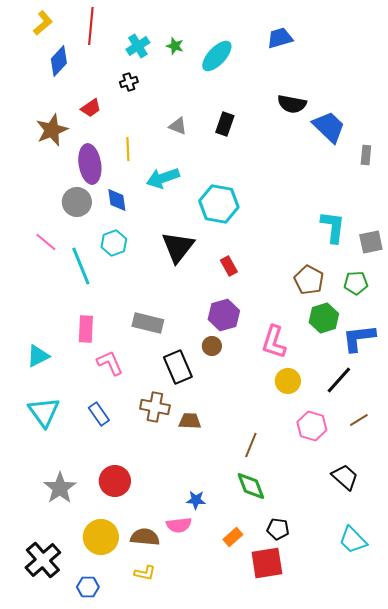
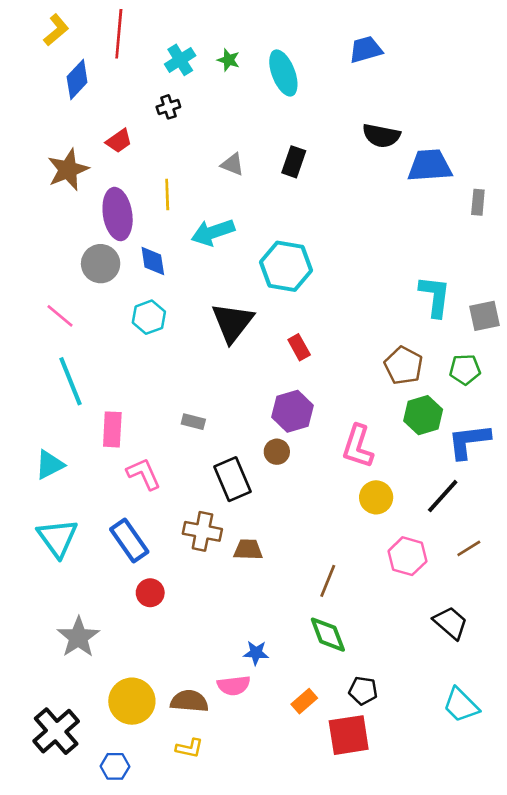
cyan ellipse: (217, 56) -> (283, 73), turned -64
blue trapezoid: (329, 127) -> (430, 166), turned -48
cyan line: (81, 266) -> (71, 381), moved
gray rectangle: (148, 323) -> (193, 422), size x0.6
blue rectangle: (99, 414) -> (129, 540), size x1.4
red circle: (115, 481) -> (150, 593), moved, size x0.7

